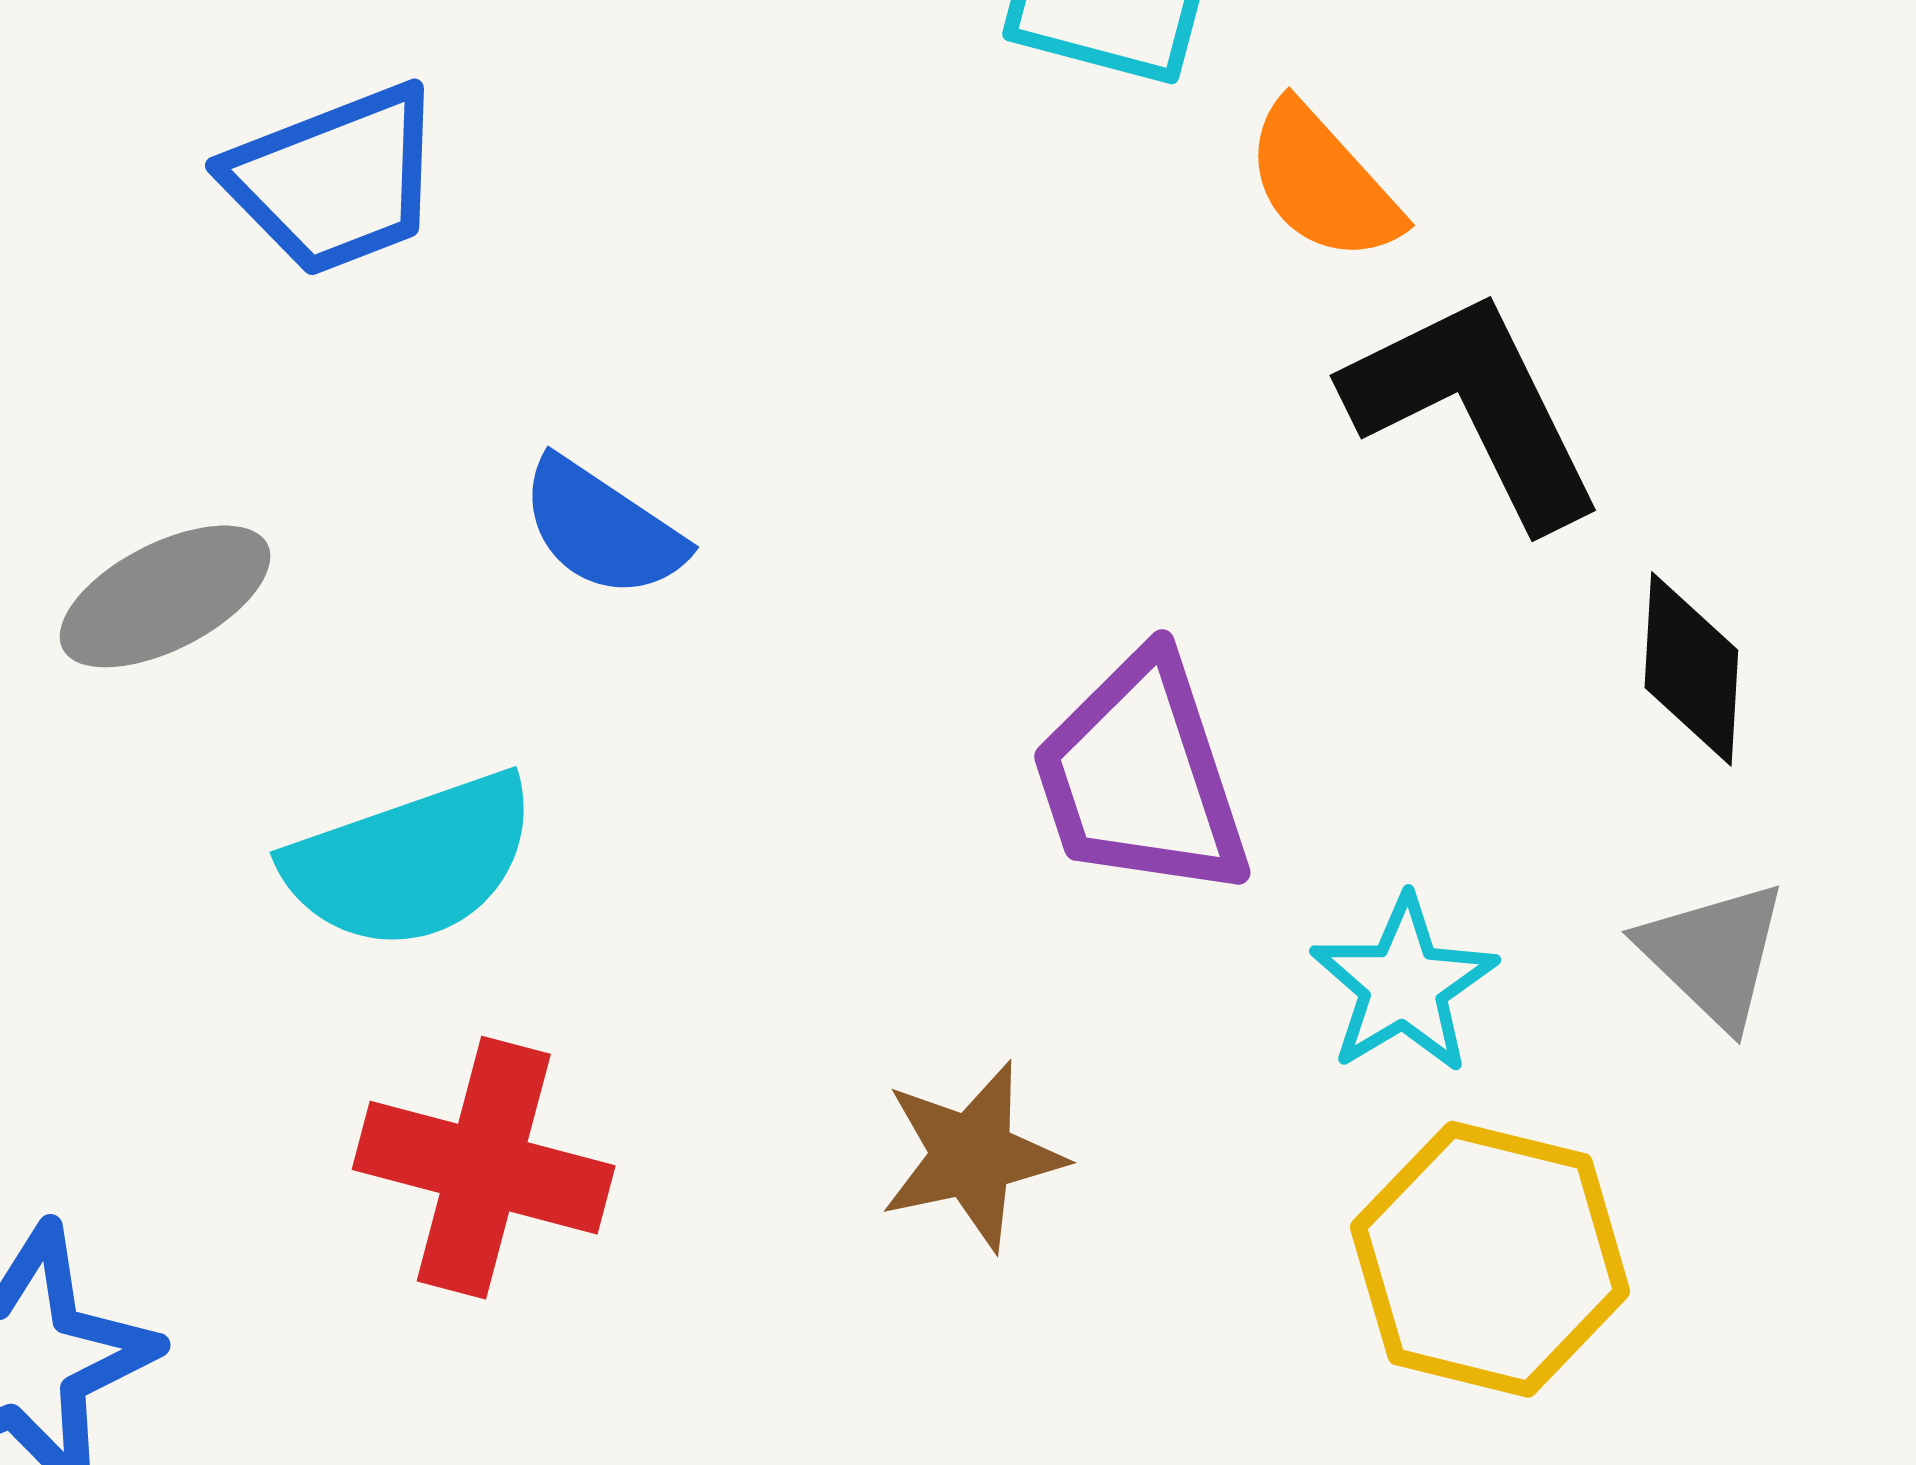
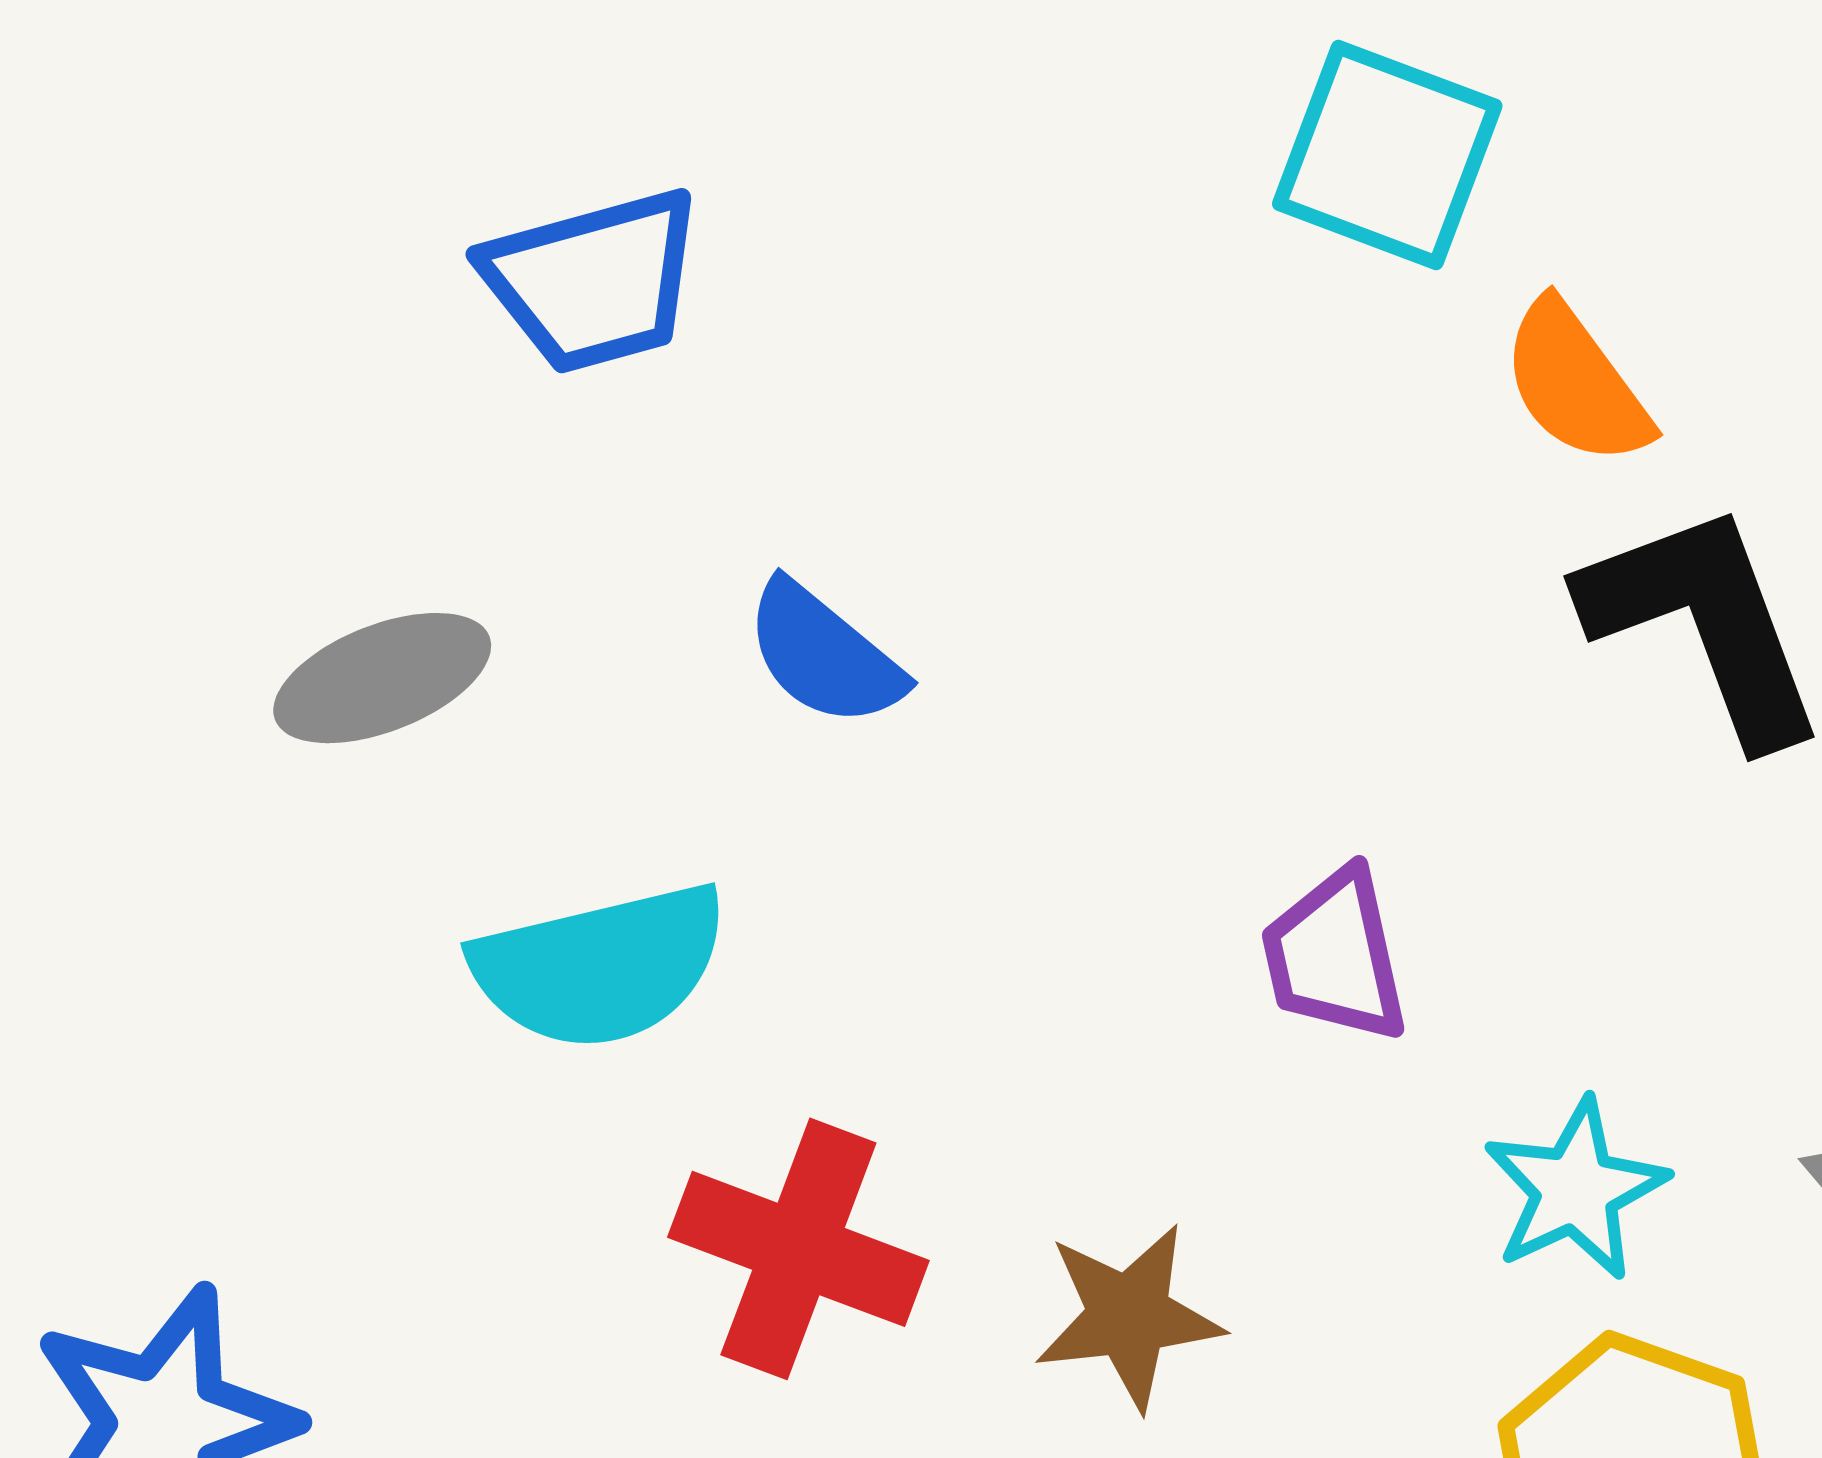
purple trapezoid: (1141, 776) -> (1335, 956), size x0.7
red cross: (484, 1168) -> (798, 1249), moved

